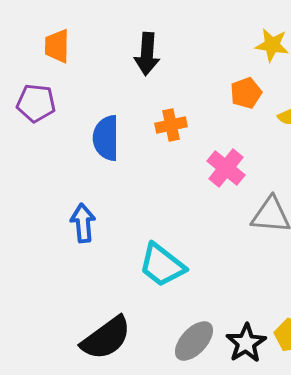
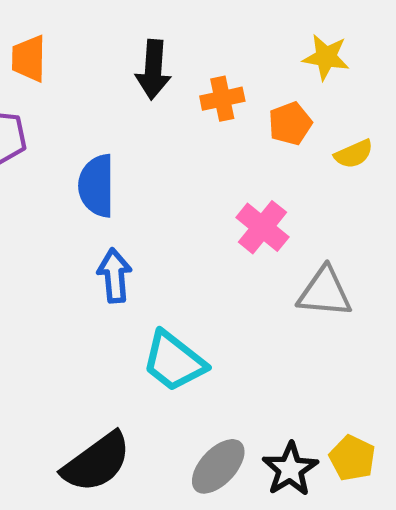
orange cross: (171, 125) -> (222, 99), moved
blue arrow: (83, 223) -> (115, 276), moved

